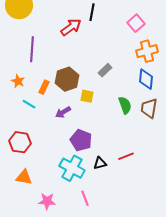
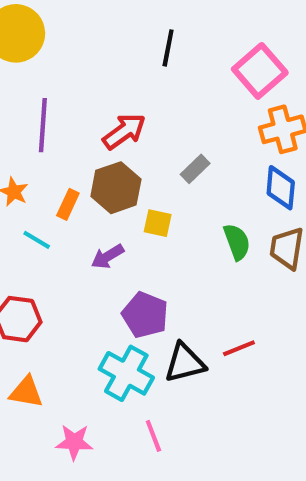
pink square: (136, 23) -> (260, 71), size x1.4
red arrow: (71, 27) -> (124, 131), moved
black triangle: (100, 163) -> (185, 363), size x1.5

